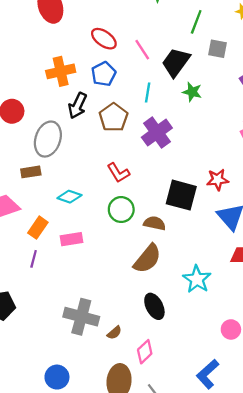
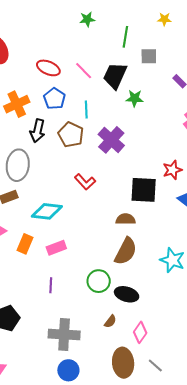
cyan line: (148, 93) -> (86, 110), moved
cyan diamond: (69, 197) -> (47, 211), size x1.4
green circle: (121, 210) -> (99, 281), moved
purple line: (34, 259) -> (51, 285), moved
black ellipse: (154, 306) -> (127, 294), moved, turned -35
gray cross: (81, 317) -> (64, 334), moved

